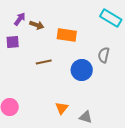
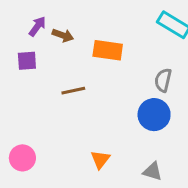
blue circle: (82, 70) -> (154, 115), moved
gray triangle: (86, 117) -> (153, 171), moved

